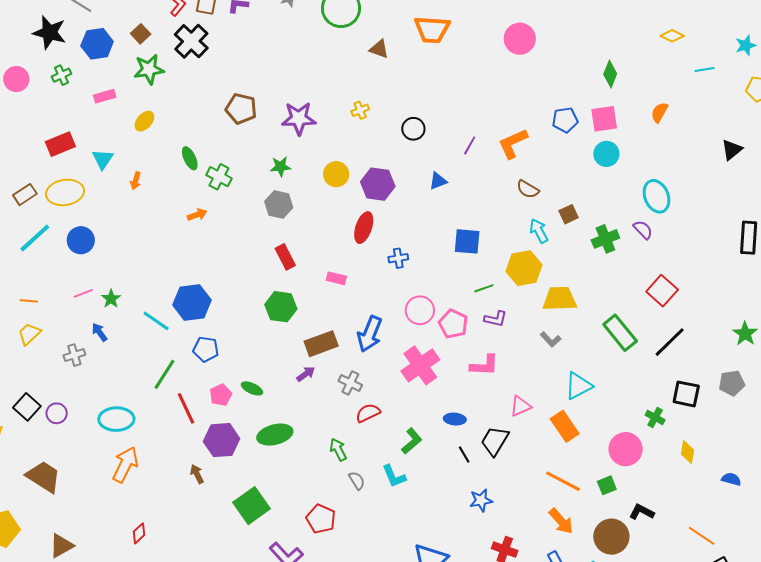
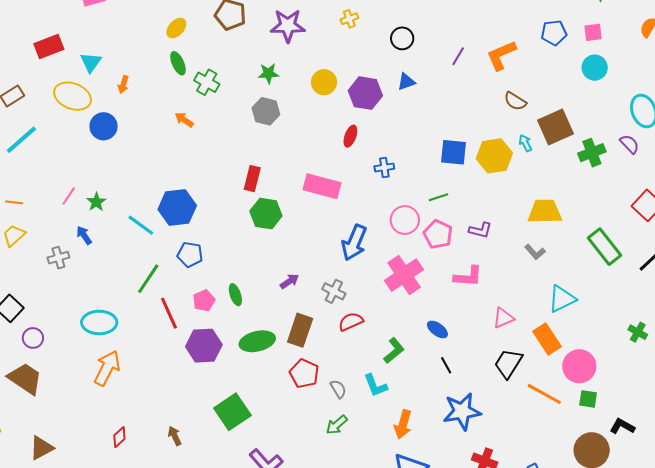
pink square: (604, 119) -> (593, 32), size x0.7
yellow ellipse: (144, 121) -> (176, 28), moved
blue triangle: (438, 181) -> (406, 82), moved
yellow ellipse: (65, 192) -> (72, 96), moved, turned 30
brown square: (569, 214) -> (556, 127), size x1.8
orange arrow: (197, 215) -> (184, 120), turned -126
red ellipse: (364, 228) -> (350, 136), size x0.7
cyan arrow: (539, 231) -> (525, 143), size x0.7
blue circle: (81, 240) -> (104, 126), moved
red rectangle: (285, 257) -> (252, 179), moved, turned 40
yellow hexagon: (524, 268) -> (494, 156), moved
pink rectangle: (336, 278) -> (322, 186), size x1.8
green line: (484, 288) -> (438, 197), moved
pink line: (83, 293) -> (69, 196), turned -36
brown rectangle: (321, 344) -> (300, 330), moved, turned -52
green ellipse: (252, 388) -> (235, 295), turned 45
purple circle: (57, 413) -> (33, 338), moved
blue ellipse: (455, 419) -> (437, 329), turned 30
black trapezoid: (495, 441) -> (508, 363), moved
pink circle: (626, 449) -> (579, 366), moved
green arrow: (338, 450) -> (337, 425), moved, turned -105
brown arrow: (197, 474) -> (175, 436), moved
green square: (607, 485) -> (588, 399), turned 30
blue star: (481, 500) -> (462, 411), size x1.6
red pentagon: (321, 519) -> (304, 374), moved
orange arrow: (561, 521) -> (403, 424), moved, turned 56

